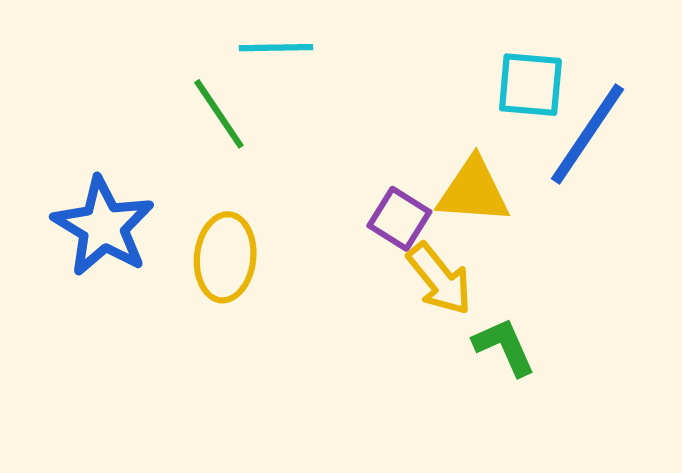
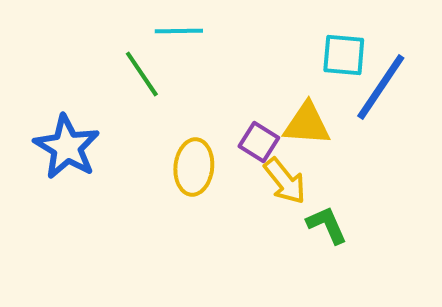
yellow ellipse: (225, 257) -> (194, 167), moved

